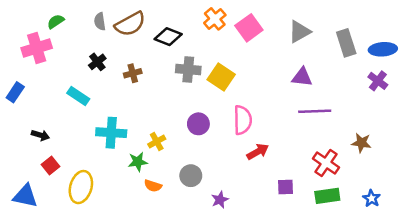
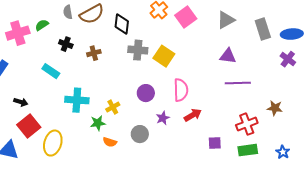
green semicircle: (56, 21) -> (42, 25), moved
black diamond: (168, 37) -> (122, 24), turned 75
black cross: (97, 62) -> (66, 44), turned -32
red cross: (326, 163) -> (247, 124), turned 35
red square: (51, 166) -> (29, 126), size x1.6
purple star: (220, 200) -> (163, 118), moved

